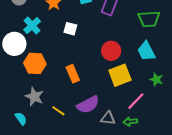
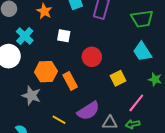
red circle: (111, 51) -> (92, 57), moved
orange hexagon: (35, 63) -> (46, 72), moved
yellow square: (120, 75) -> (118, 78), size x0.7
gray star: (34, 97) -> (31, 96), moved

